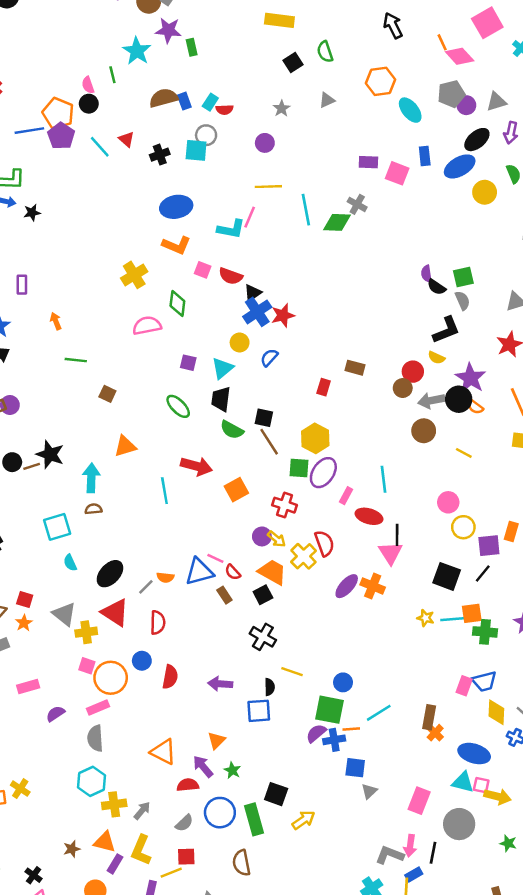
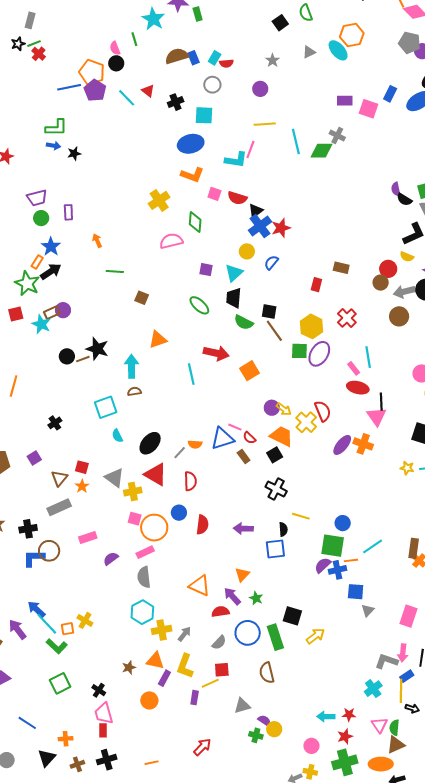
gray pentagon: (451, 94) -> (409, 43), turned 30
cyan ellipse: (410, 110) -> (338, 50), moved
cyan square: (196, 150) -> (204, 115), moved
blue rectangle: (425, 156) -> (390, 94), turned 35
pink rectangle: (346, 496) -> (354, 368), moved, turned -64
red cross: (285, 505) -> (347, 318), moved, turned 30

